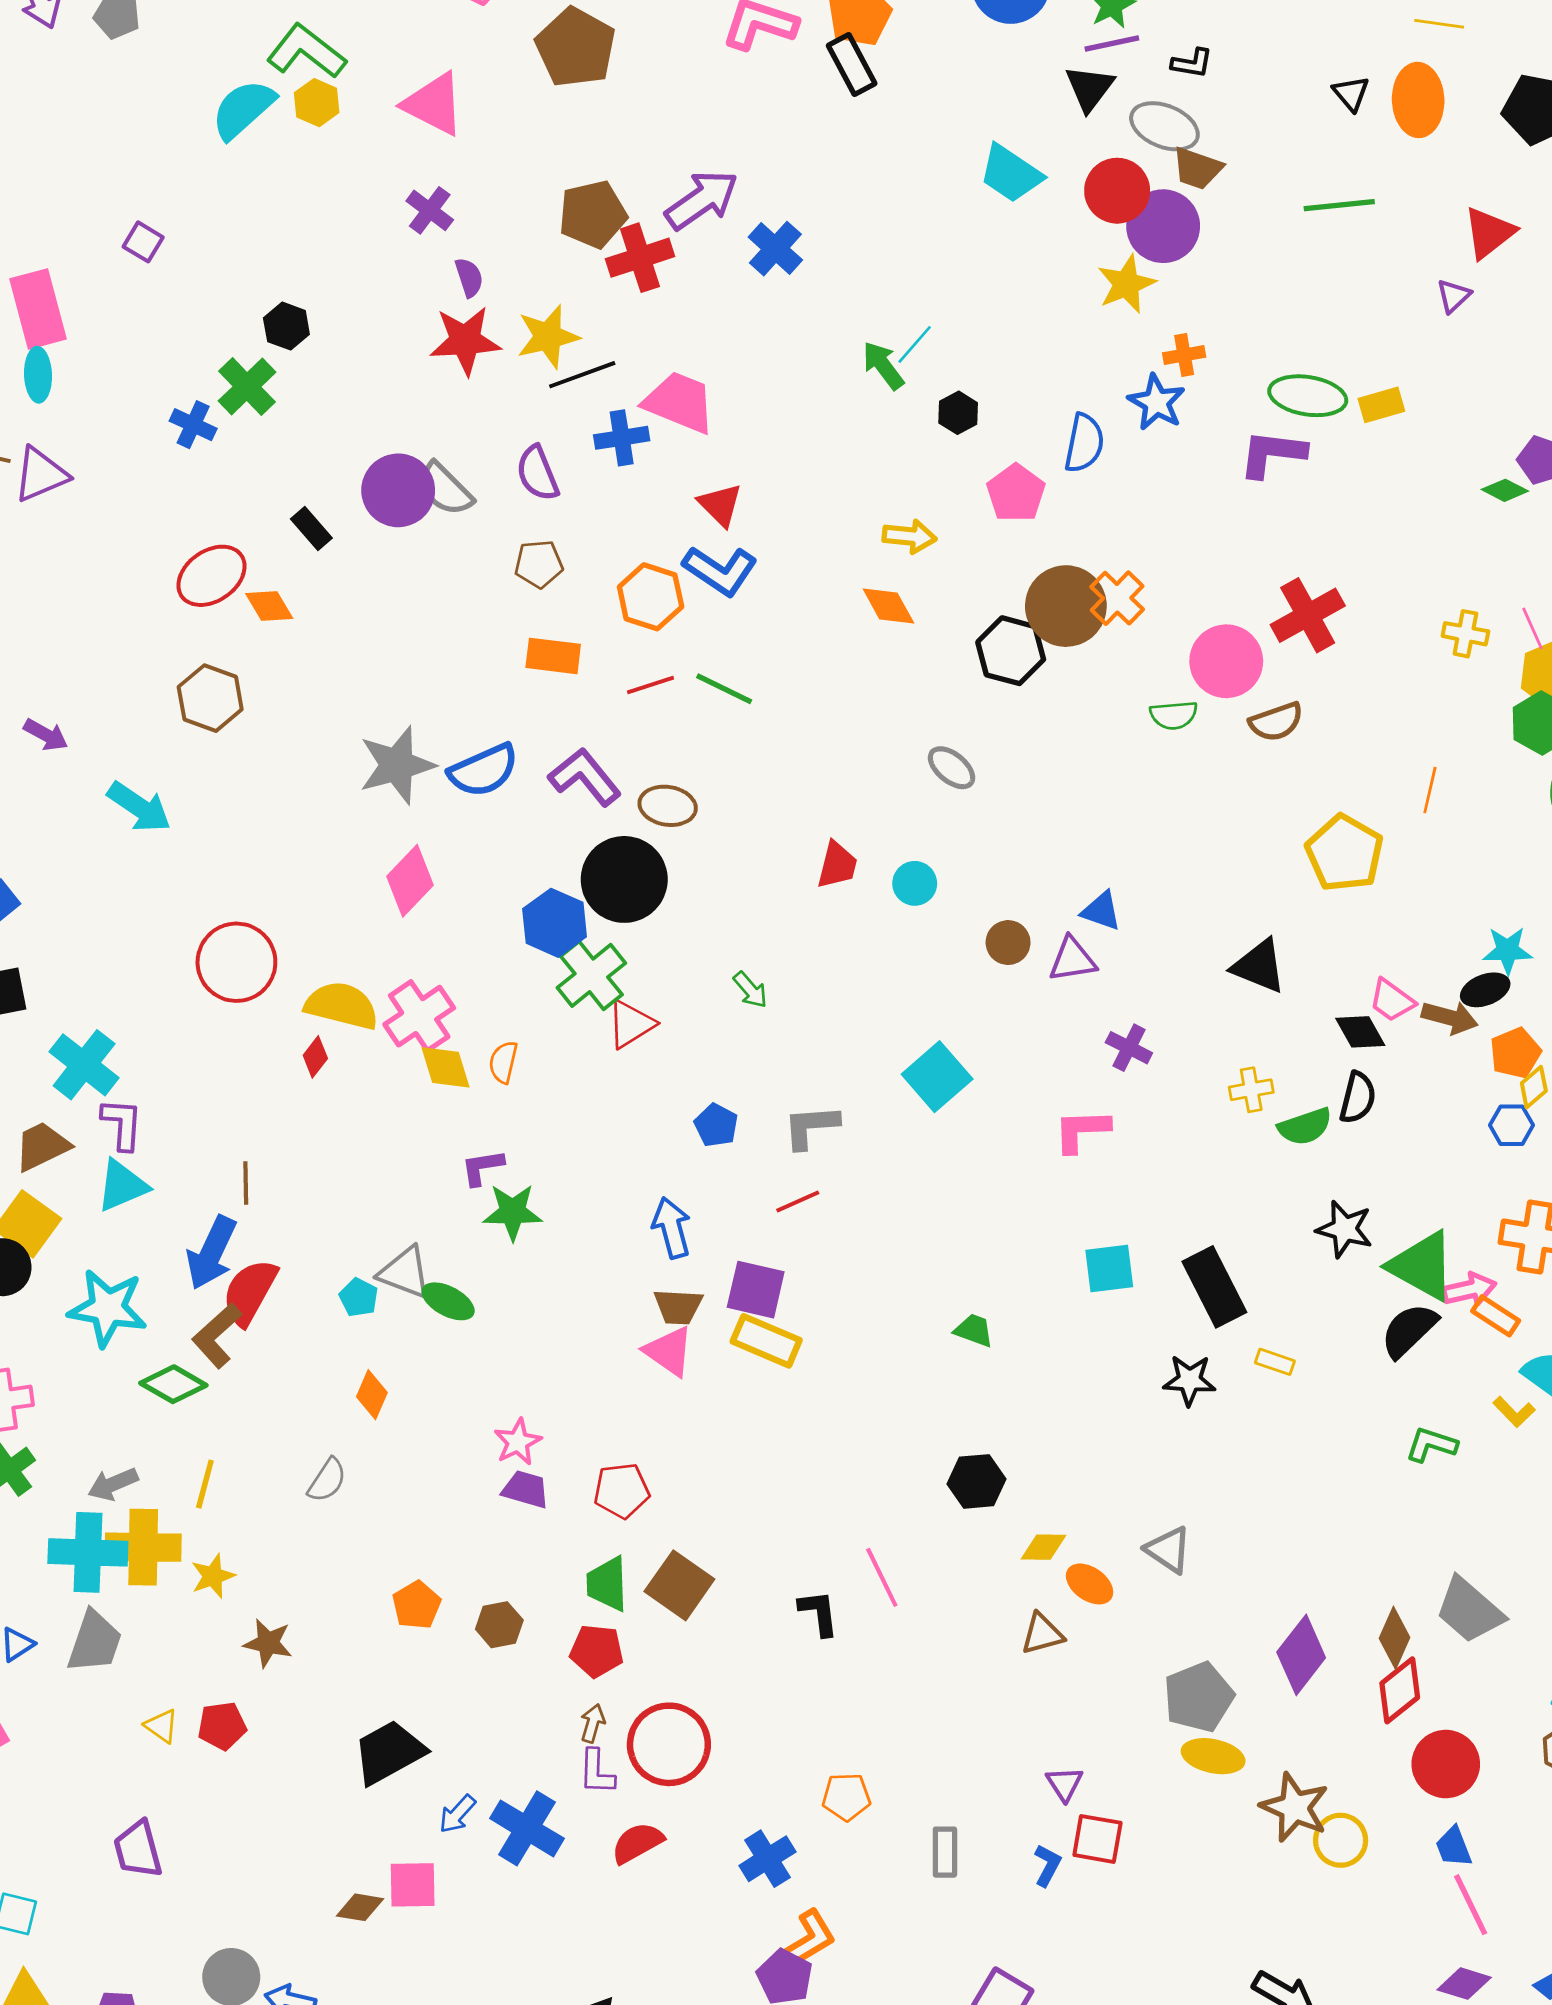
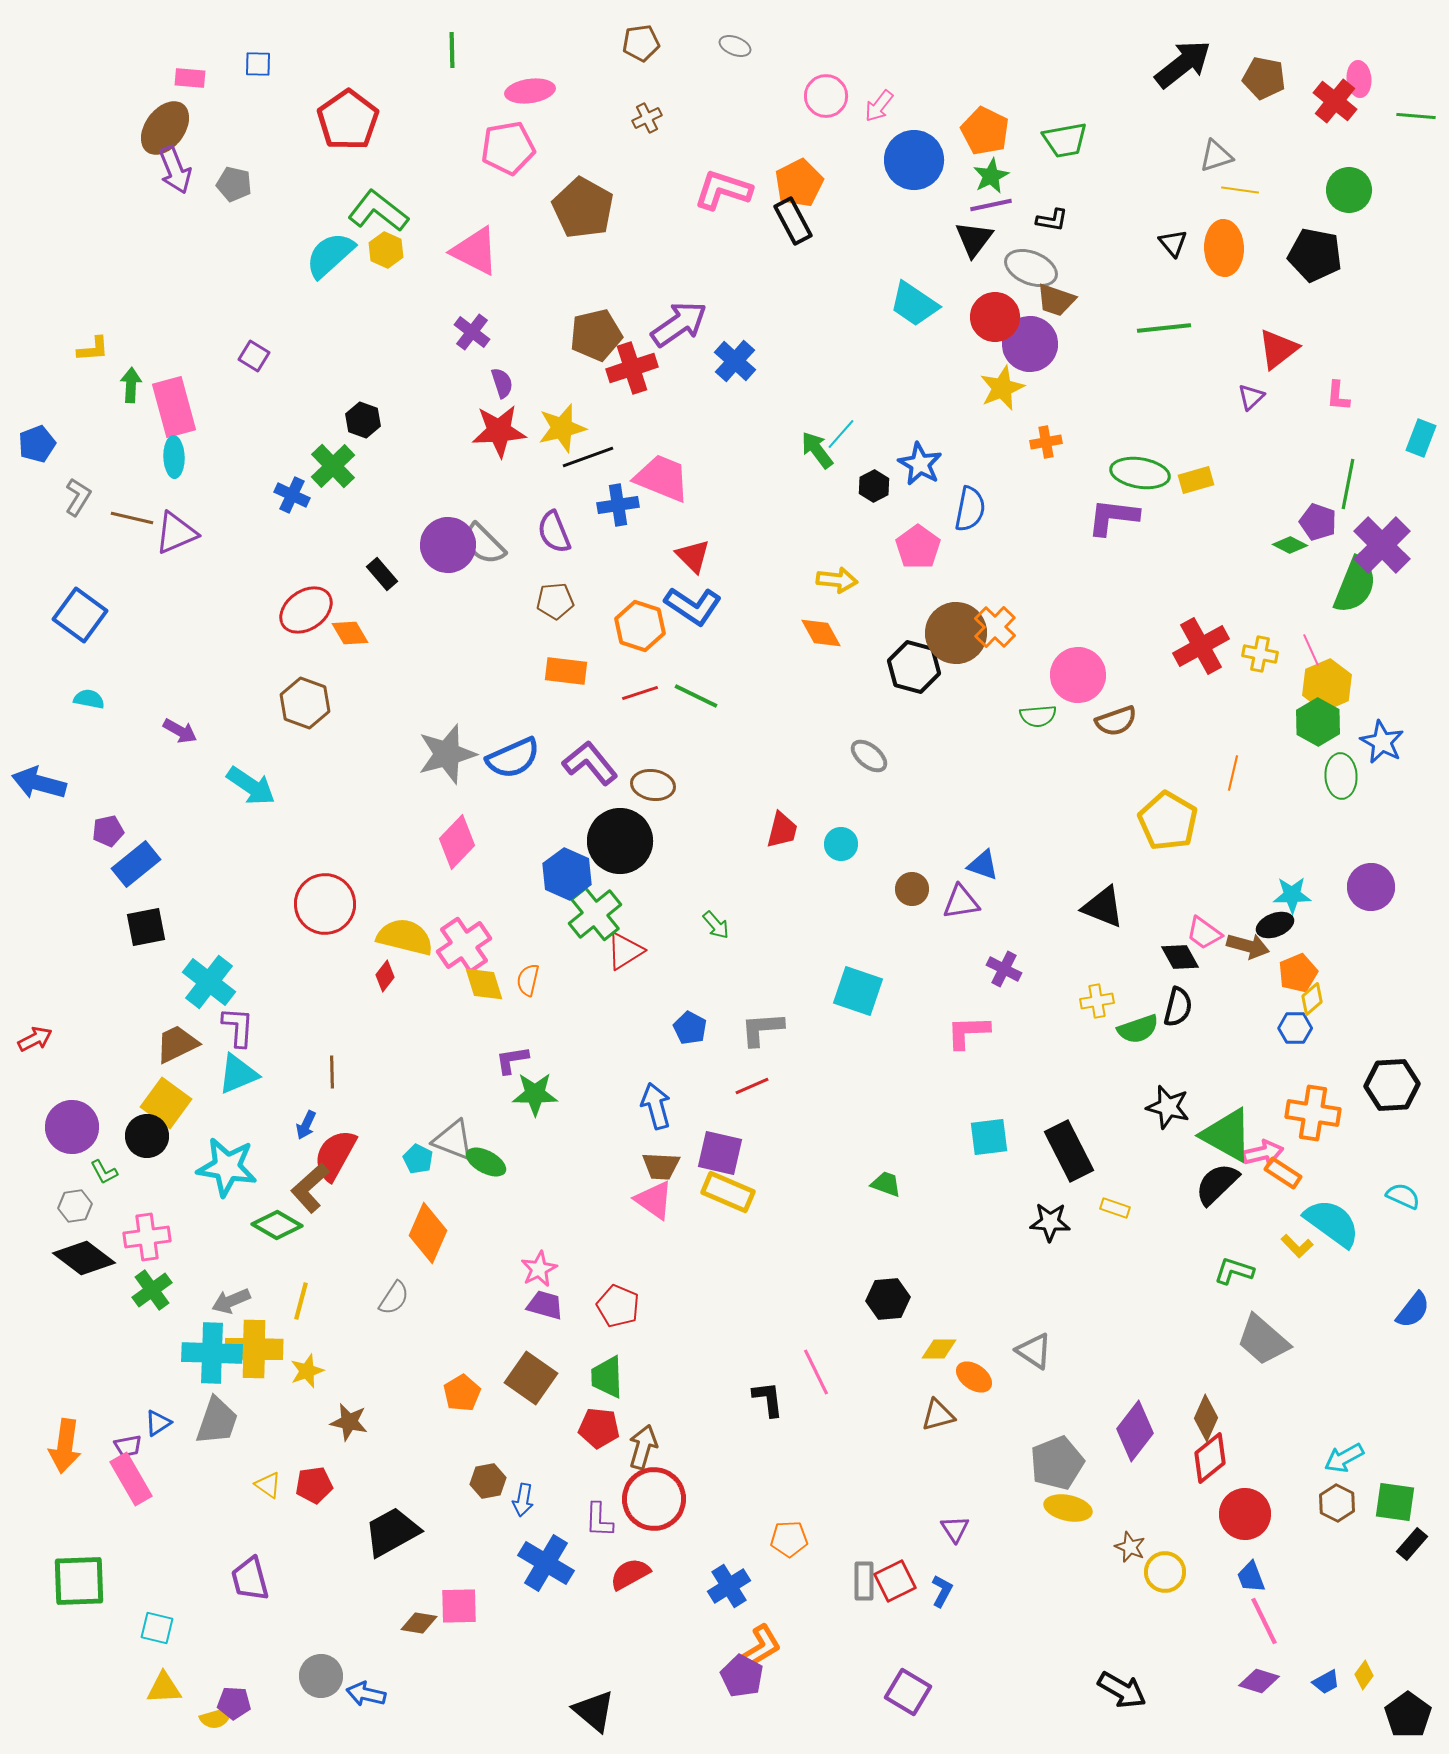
blue star: (1157, 402) -> (920, 464), moved
red cross: (1308, 615) -> (1201, 646), moved
cyan square: (937, 1077) -> (858, 991), turned -30
blue arrow: (212, 1253) -> (306, 1125), size x0.5
orange diamond: (372, 1395) -> (428, 1233), size x1.6
red pentagon: (622, 1491) -> (618, 1306), turned 30
brown square: (679, 1585) -> (531, 1378), moved
gray trapezoid: (1469, 1610) -> (1263, 1340), moved
brown hexagon: (499, 1625) -> (488, 1481), moved
brown arrow: (593, 1723) -> (643, 1447), moved, size x1.5
black trapezoid: (389, 1752) -> (392, 1532), moved
brown star: (1295, 1807) -> (1130, 1547), size x0.6
blue arrow: (457, 1814) -> (523, 1500), moved, turned -32
red square: (1097, 1839) -> (895, 1581), moved, turned -36

